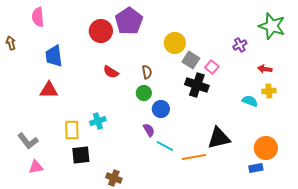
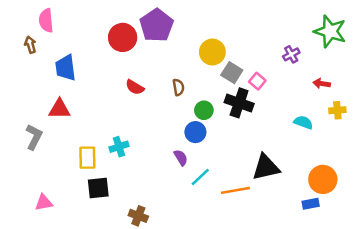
brown arrow: (11, 43) -> (30, 45), moved
yellow cross: (269, 91) -> (337, 110), moved
green circle: (144, 93) -> (204, 110), moved
gray L-shape: (28, 141) -> (34, 137), moved, turned -115
cyan line: (165, 146) -> (200, 177), turned -72

